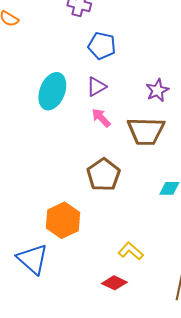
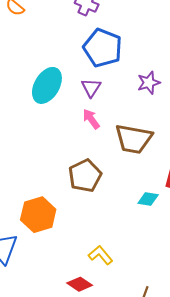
blue pentagon: (102, 46) -> (103, 48), size x1.4
purple triangle: (96, 87) -> (91, 88), turned -35
purple star: (157, 90) -> (149, 83), moved

